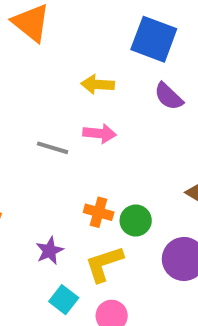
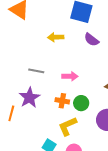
pink arrow: (100, 133) -> (70, 76), moved
purple star: (50, 251) -> (29, 98), moved, size x1.5

